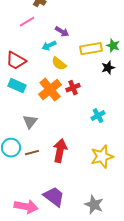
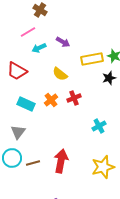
cyan arrow: (49, 46) -> (39, 48), moved
cyan rectangle: (17, 86) -> (26, 104), moved
orange cross: (50, 90) -> (51, 100), size x0.6
gray triangle: (30, 122) -> (18, 132), moved

